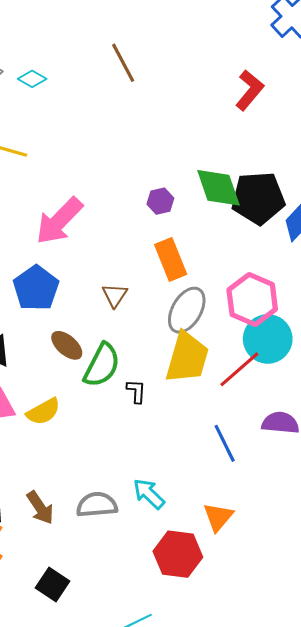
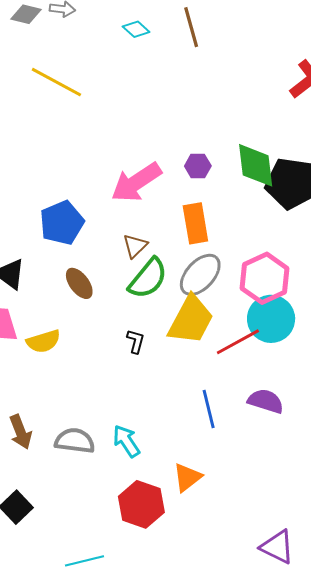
cyan diamond: (32, 79) -> (136, 29), moved
pink arrow: (59, 221) -> (136, 182), moved
green semicircle: (102, 365) -> (148, 278), moved

